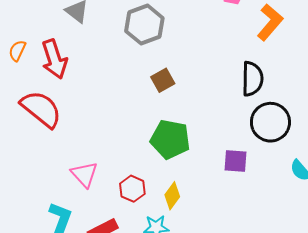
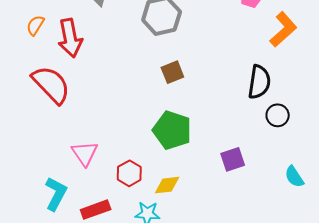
black circle: (270, 122) -> (278, 115), moved, size x0.6
purple square: (236, 161) -> (233, 159), turned -30
yellow diamond: (172, 196) -> (167, 185), turned 40

